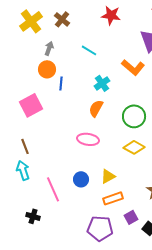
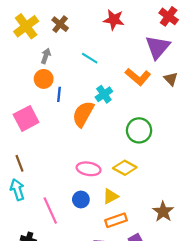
orange semicircle: (96, 108) -> (83, 114), moved, size x1.4
pink ellipse: (88, 139) -> (89, 169), moved
yellow diamond: (134, 147) -> (125, 168), moved

